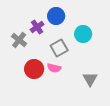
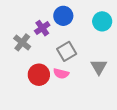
cyan circle: (83, 34) -> (102, 21), moved
gray triangle: (90, 79) -> (99, 67), moved

